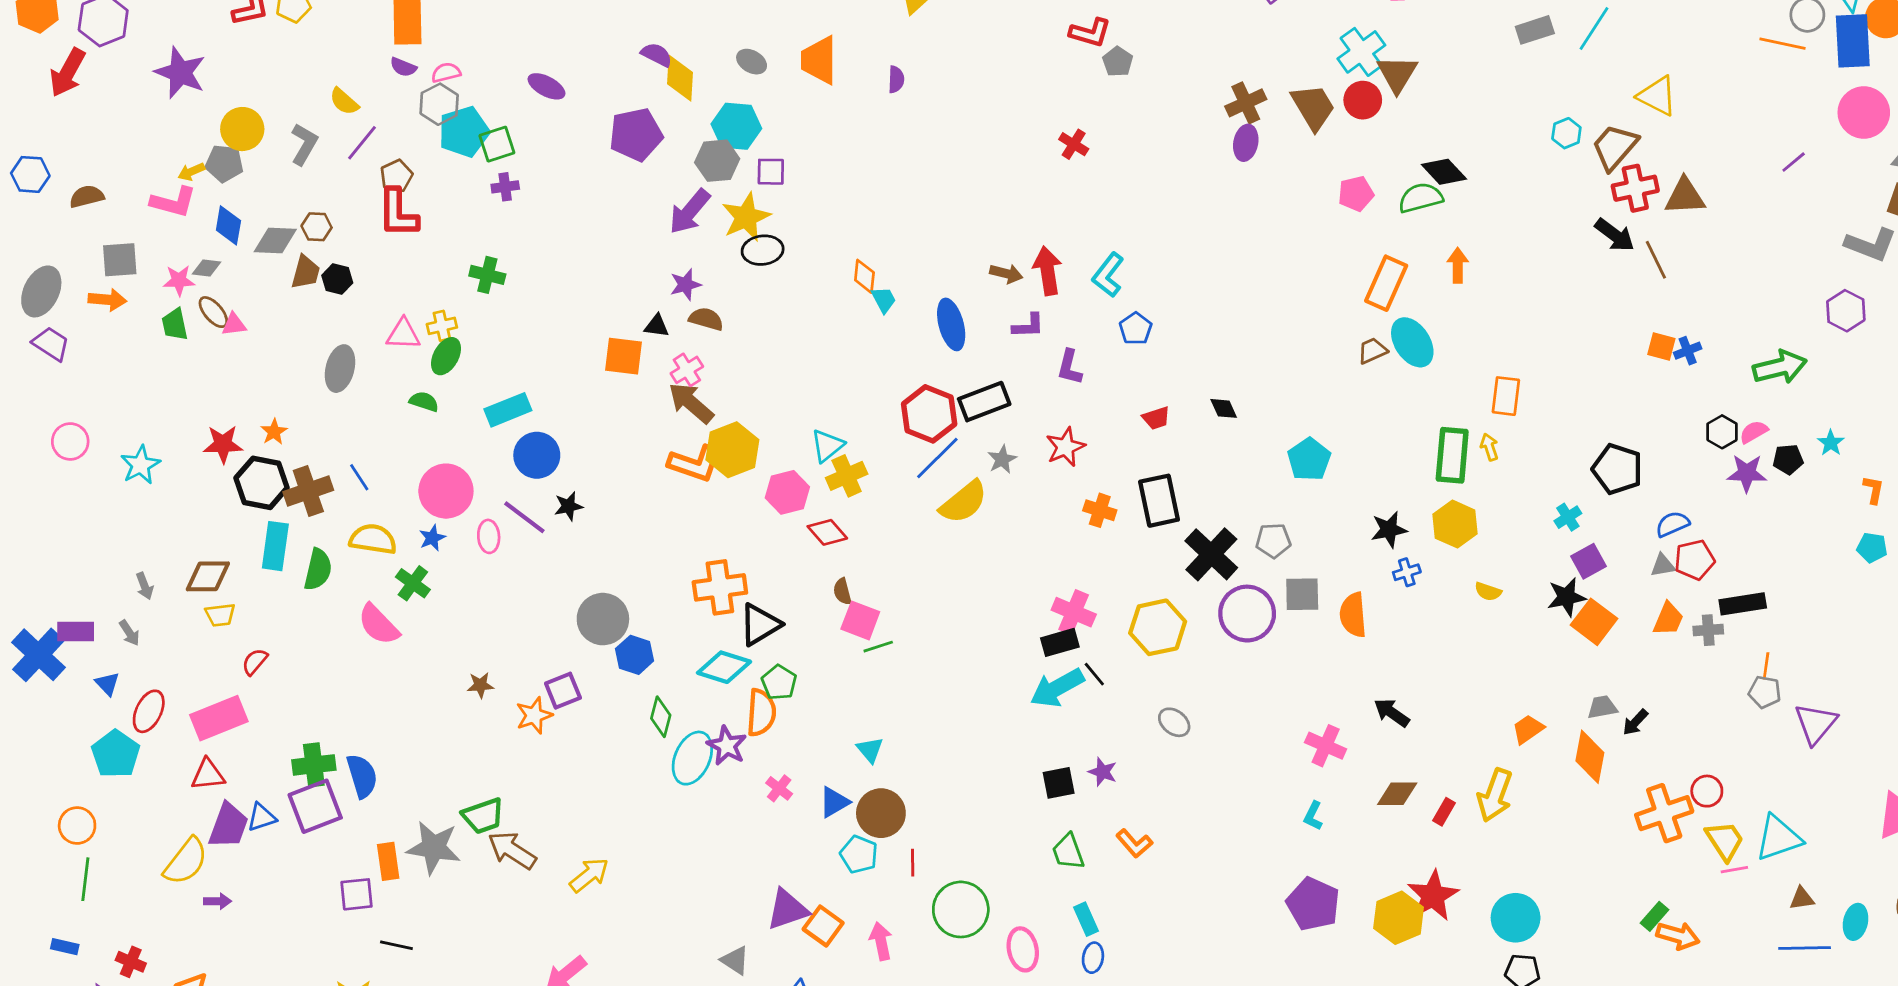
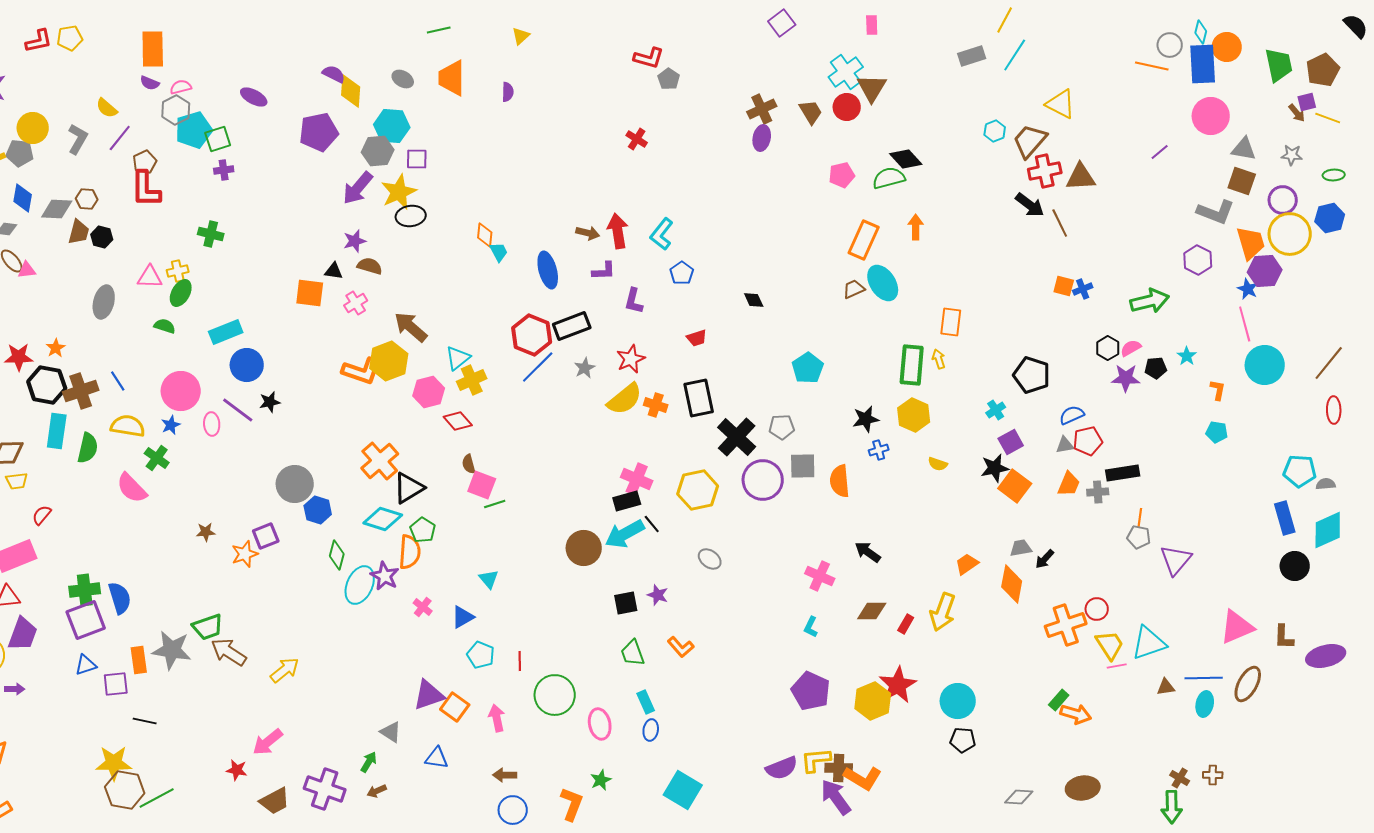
brown trapezoid: (1313, 107) -> (811, 112), size x0.7
brown arrow: (691, 403) -> (411, 327), moved
black diamond: (1224, 408) -> (754, 300), moved
yellow semicircle: (964, 502) -> (625, 399), moved
orange cross: (720, 587) -> (380, 461), turned -33
brown circle: (881, 813) -> (584, 548), moved
blue triangle: (262, 817) -> (86, 665), moved
blue line: (1805, 948) -> (1204, 678), moved

